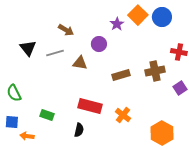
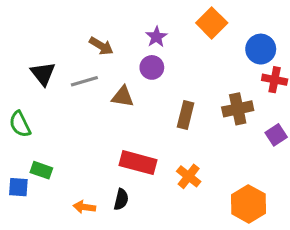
blue circle: (162, 17) -> (261, 49), moved
purple star: (117, 24) -> (156, 37), moved
brown rectangle: (121, 75) -> (186, 115), turned -60
green semicircle: (14, 93) -> (20, 124), moved
green rectangle: (47, 115) -> (41, 170), moved
orange arrow: (27, 136) -> (84, 207), moved

